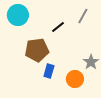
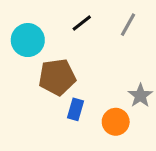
cyan circle: (18, 15) -> (28, 40), moved
black line: (58, 27) -> (82, 23), moved

